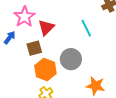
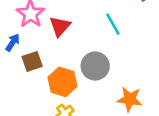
brown square: (34, 48) -> (32, 61), moved

